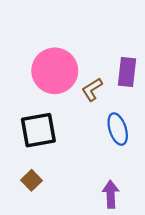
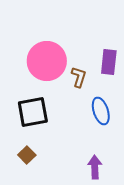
brown L-shape: (92, 89) -> (79, 77), turned 140

